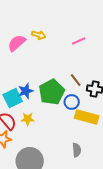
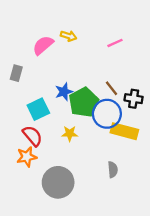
blue star: (26, 91) -> (64, 92), moved
blue circle: (72, 102) -> (107, 114), size x1.6
yellow star: (28, 119) -> (70, 134), moved

